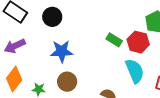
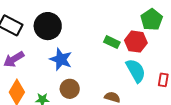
black circle: (52, 17) -> (48, 26), size x1.4
blue star: (62, 51) -> (61, 59), turned 30

